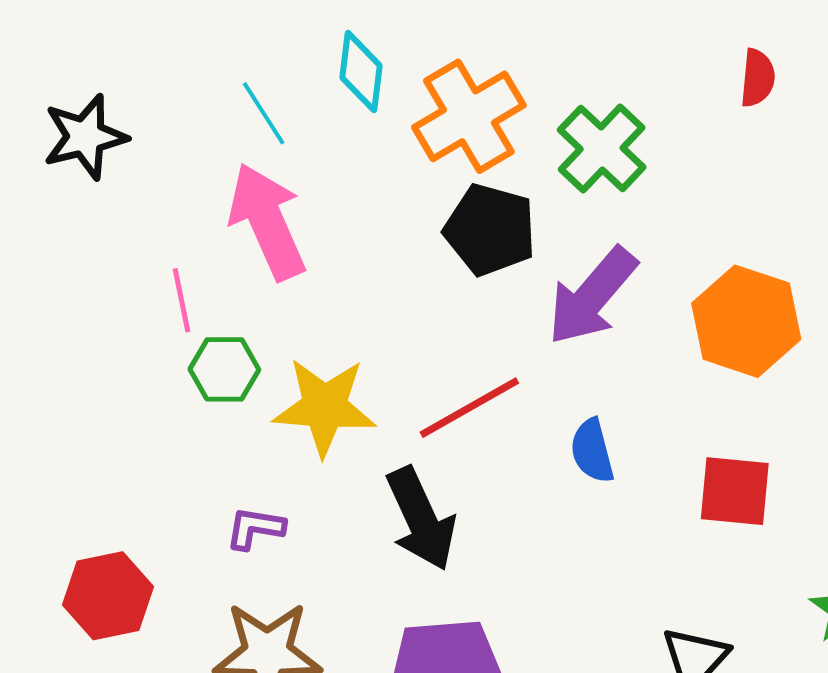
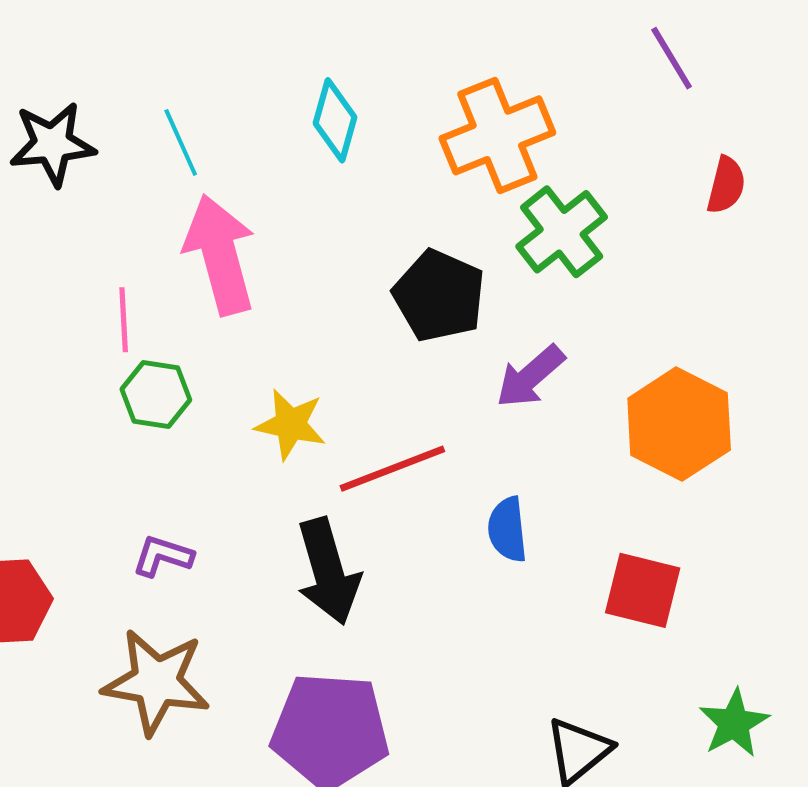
cyan line: (264, 113) -> (181, 142), moved
orange cross: (469, 116) -> (497, 135), moved
purple arrow: (592, 296) -> (530, 376), size x0.7
yellow star: (325, 407) -> (291, 424), moved, size x0.7

